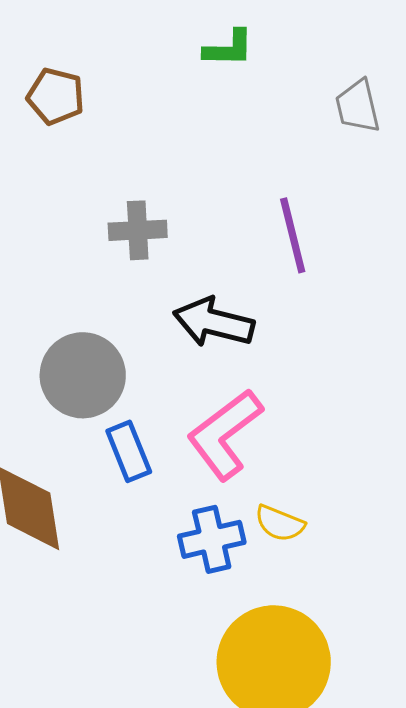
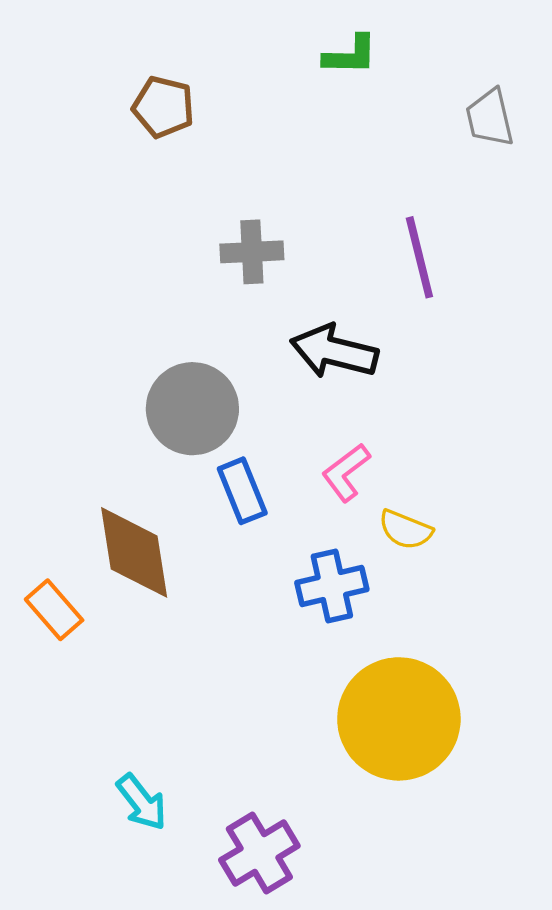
pink L-shape: (225, 434) -> (346, 472), size x0.6
yellow semicircle: (280, 523) -> (405, 530), moved

